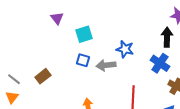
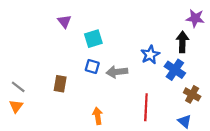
blue star: (125, 49) -> (150, 55), moved, turned 30
brown rectangle: (43, 76) -> (60, 84), moved, turned -42

